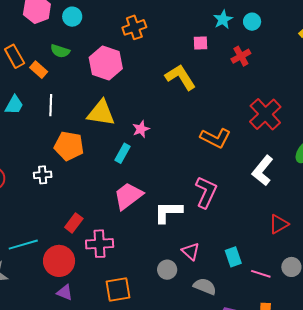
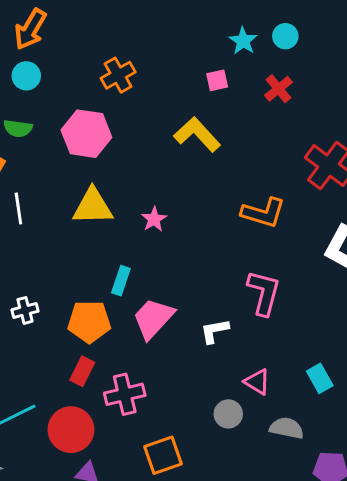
orange pentagon: (69, 146) -> (89, 322), moved
cyan rectangle: (122, 153) -> (121, 281), moved
white L-shape: (168, 212) -> (215, 331), size x0.7

